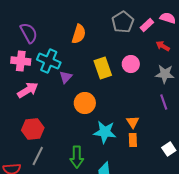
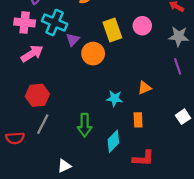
orange circle: (85, 103) -> (93, 54), moved
orange triangle: (133, 122) -> (144, 88), turned 40
cyan star: (105, 132) -> (114, 98), size x0.7
orange rectangle: (133, 140) -> (138, 120), moved

